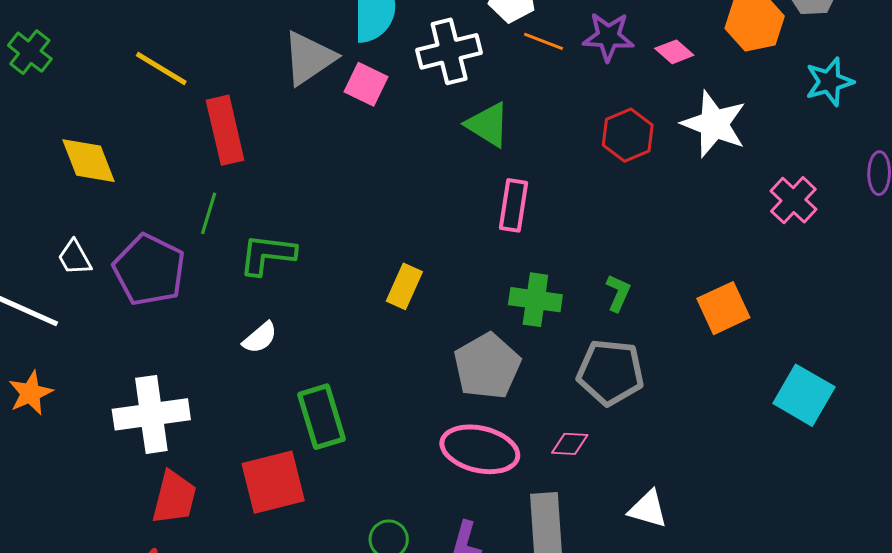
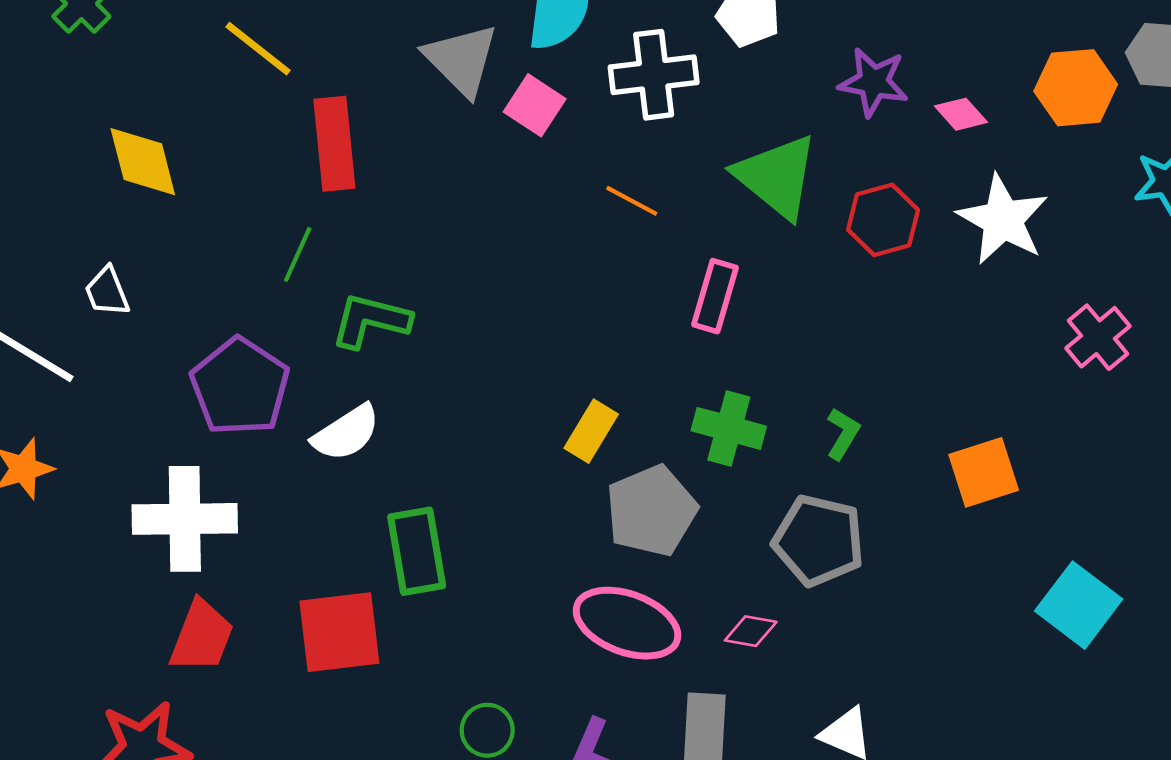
orange line: (544, 41) -> (632, 201), moved
gray triangle: (309, 58) -> (461, 60), turned -48
green triangle: (488, 125) -> (777, 176), moved, size x1.4
purple pentagon: (149, 270) -> (240, 387), moved
yellow rectangle: (404, 286) -> (591, 431), moved
white semicircle: (260, 338) -> (346, 433), size x1.4

